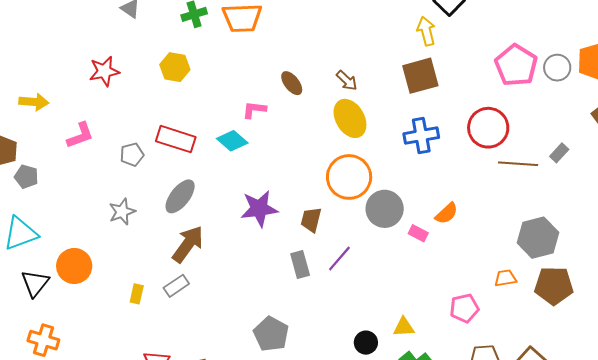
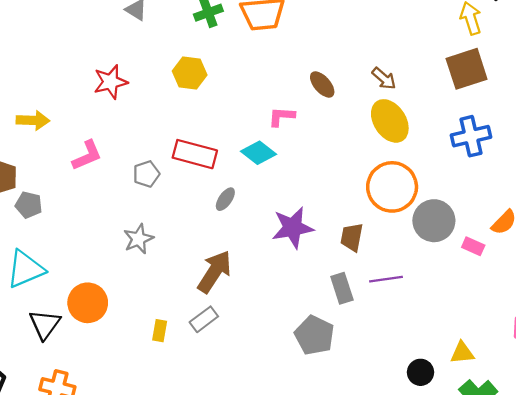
gray ellipse: (180, 196) -> (225, 199), moved, size x0.6
purple line: (339, 258) -> (386, 279), turned 44
gray pentagon: (271, 334) -> (314, 335), moved

